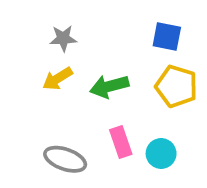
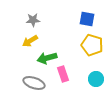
green arrow: (109, 86) -> (47, 58), moved
cyan circle: (161, 153) -> (96, 79), moved

